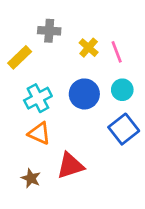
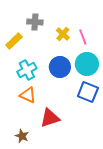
cyan circle: (122, 90) -> (87, 64), size x1.5
blue square: (124, 129) -> (88, 92), turned -30
brown star: (31, 178) -> (22, 136), moved

